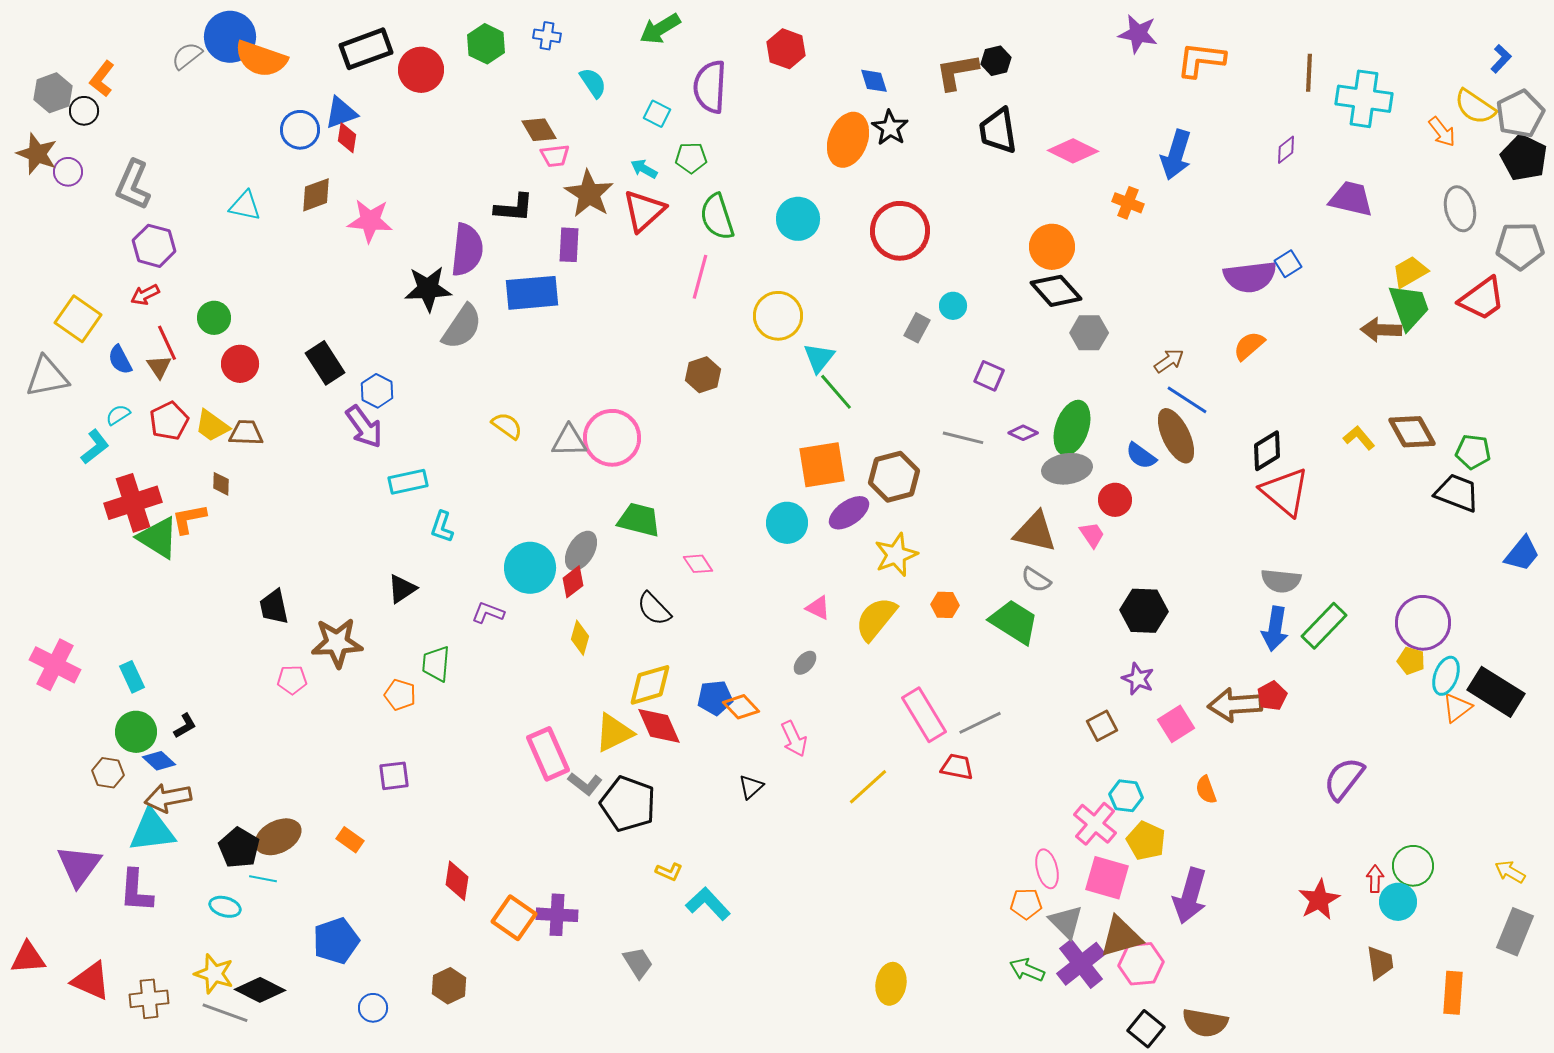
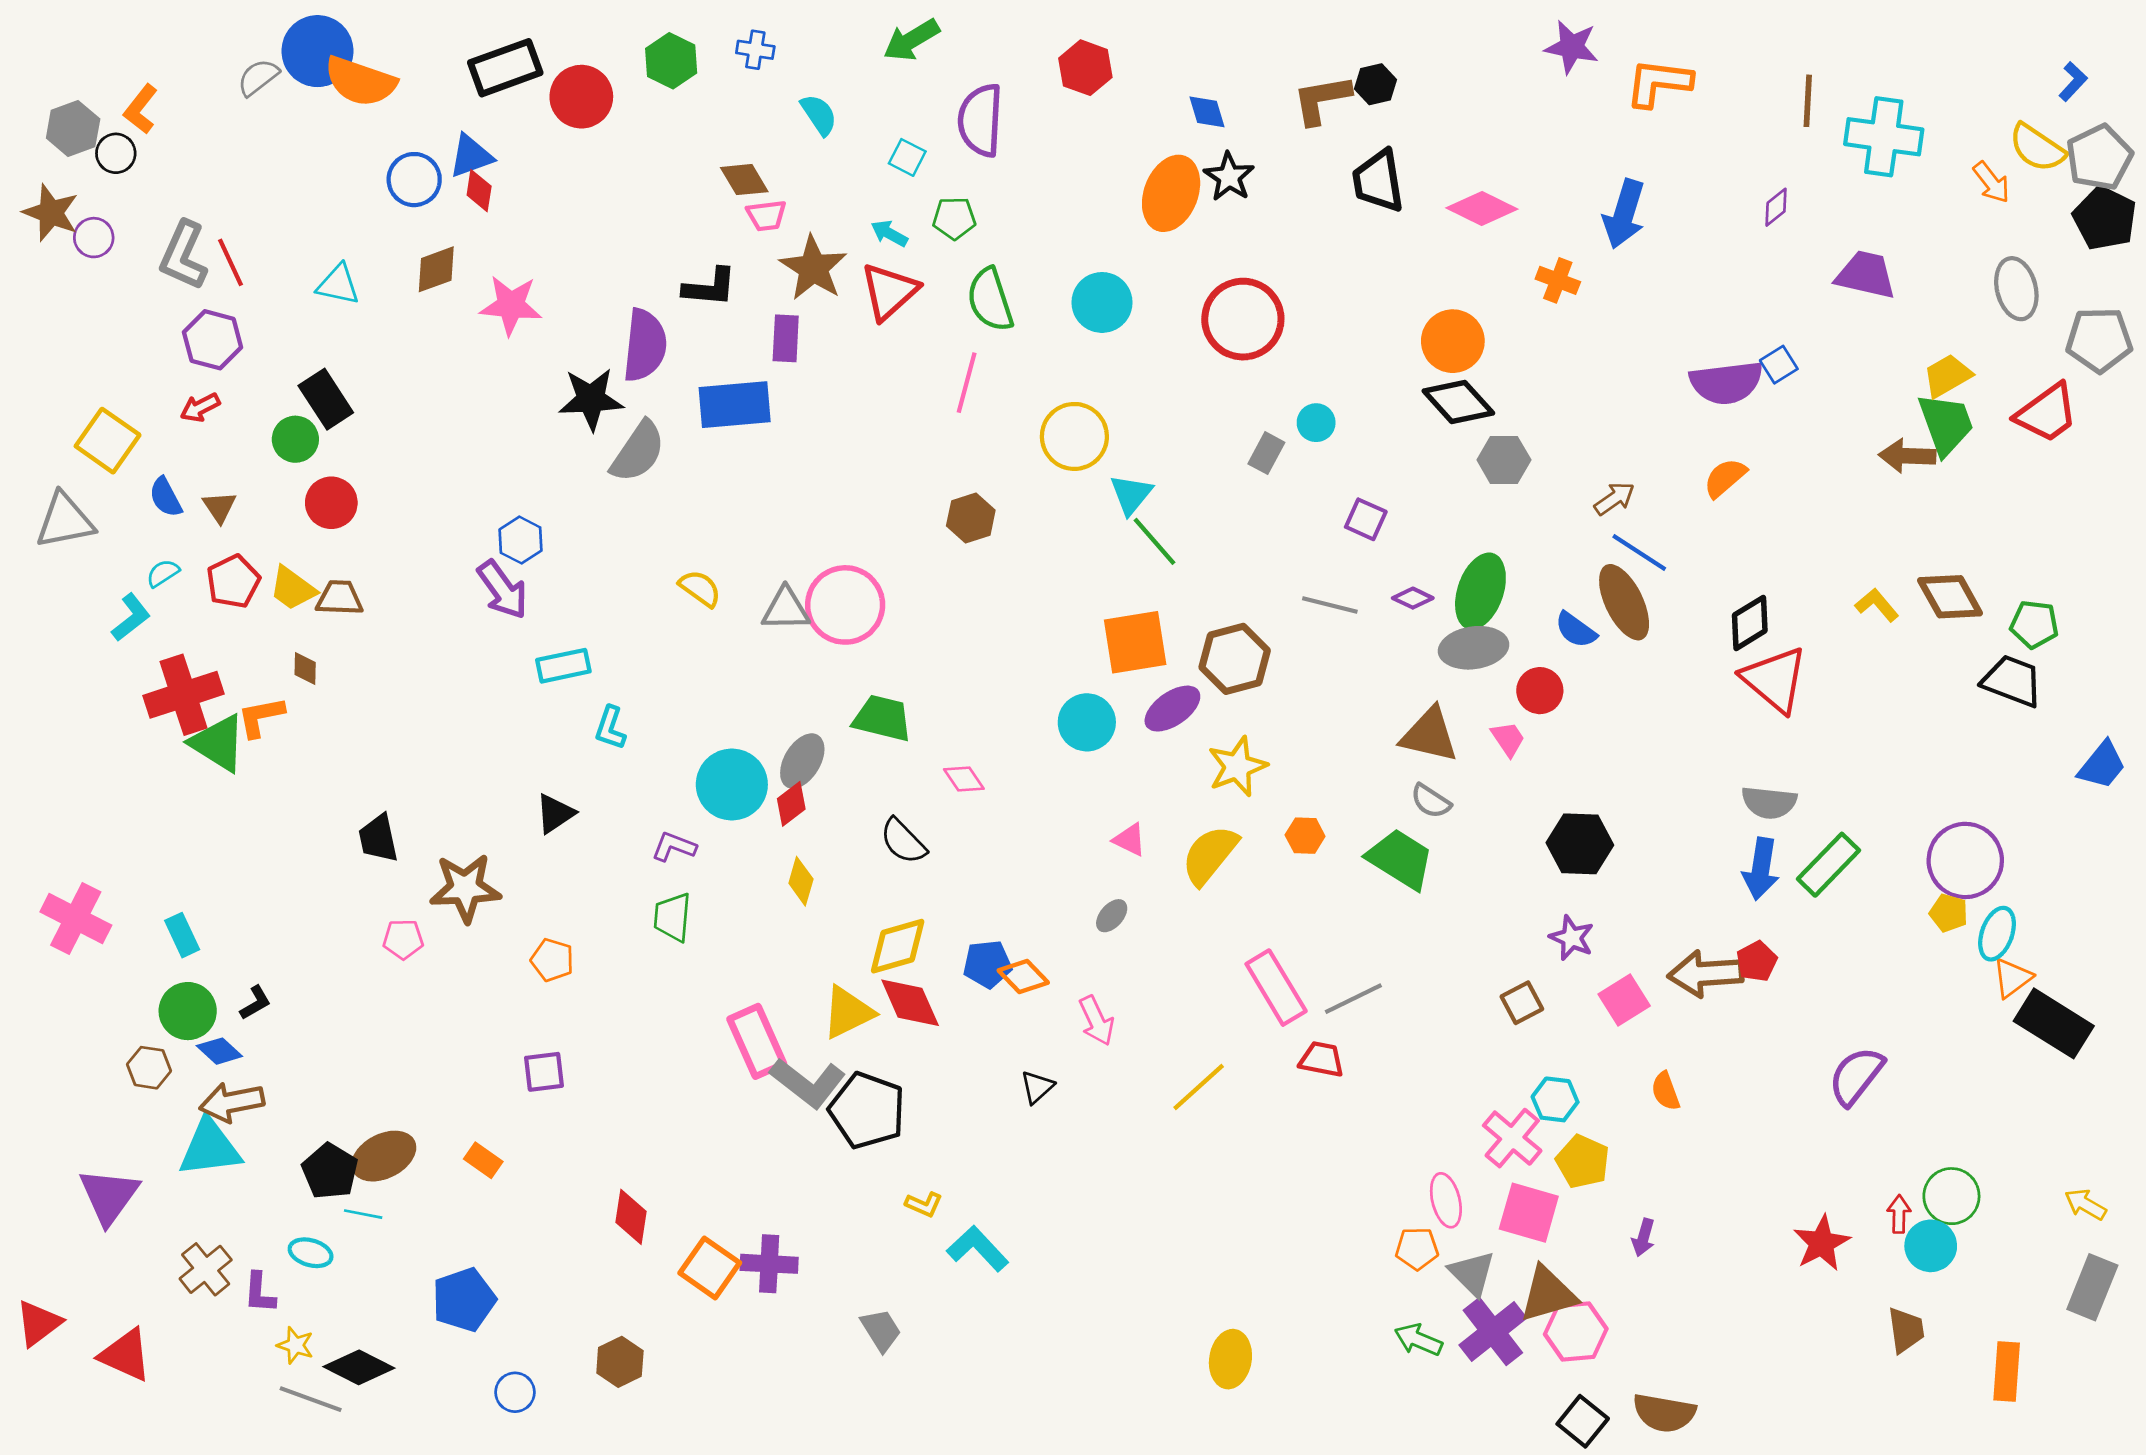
red line: (167, 343) -> (230, 262), moved
black rectangle: (325, 363) -> (326, 399), moved
green trapezoid: (436, 664) -> (672, 917), moved
black rectangle: (1496, 692) -> (2054, 1023), moved
gray L-shape: (585, 784) -> (808, 1083), size x1.6
purple L-shape: (136, 891) -> (259, 1293), moved, size x0.7
purple arrow: (1190, 896) -> (1643, 1238), size x0.5
red triangle: (28, 958) -> (38, 1323), turned -33
yellow star: (214, 974) -> (295, 1345), size x0.7
brown cross: (149, 999) -> (206, 1269), moved, turned -33

